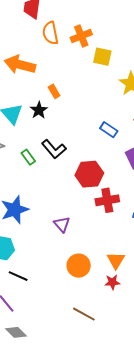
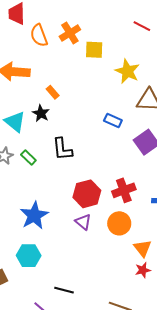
black L-shape: (54, 149) -> (62, 149), turned 45
green rectangle: (28, 157) -> (28, 158), moved
red hexagon: (89, 174) -> (87, 194), moved
orange circle: (79, 266) -> (119, 223), moved
black line: (18, 276) -> (64, 290), moved

